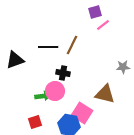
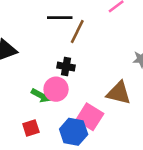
black line: (48, 47) -> (60, 18), moved
green arrow: (43, 96) -> (41, 95), turned 35

